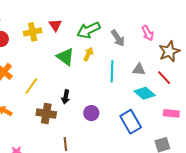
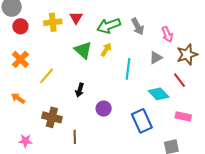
gray arrow: (118, 38) -> (138, 26), moved
gray triangle: (139, 69) -> (156, 58), moved, turned -40
brown cross: (46, 114) -> (52, 117), moved

